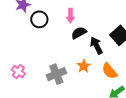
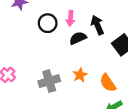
black circle: (39, 19) -> (48, 23), moved
black arrow: (96, 46) -> (97, 25), moved

